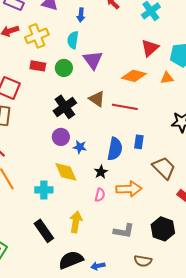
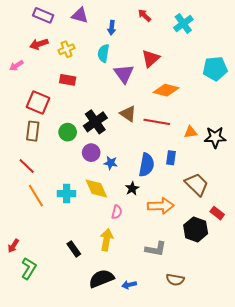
yellow cross: (37, 36) -> (67, 49), size x0.7
red triangle: (150, 48) -> (151, 58), moved
green circle: (64, 68) -> (68, 132), moved
orange triangle: (167, 78) -> (191, 132), moved
cyan cross: (44, 190) -> (67, 194), moved
pink semicircle: (100, 195) -> (117, 212), moved
black hexagon: (163, 229) -> (196, 229), moved
black rectangle: (44, 231) -> (74, 249), size x0.7

